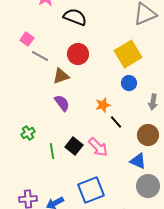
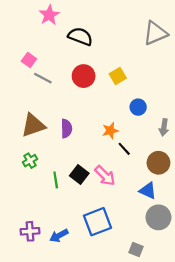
yellow square: (128, 54) -> (118, 76), moved, size x0.6
brown triangle: (61, 76) -> (33, 125), moved, size x1.4
purple semicircle: (62, 103) -> (66, 128), turned 36

